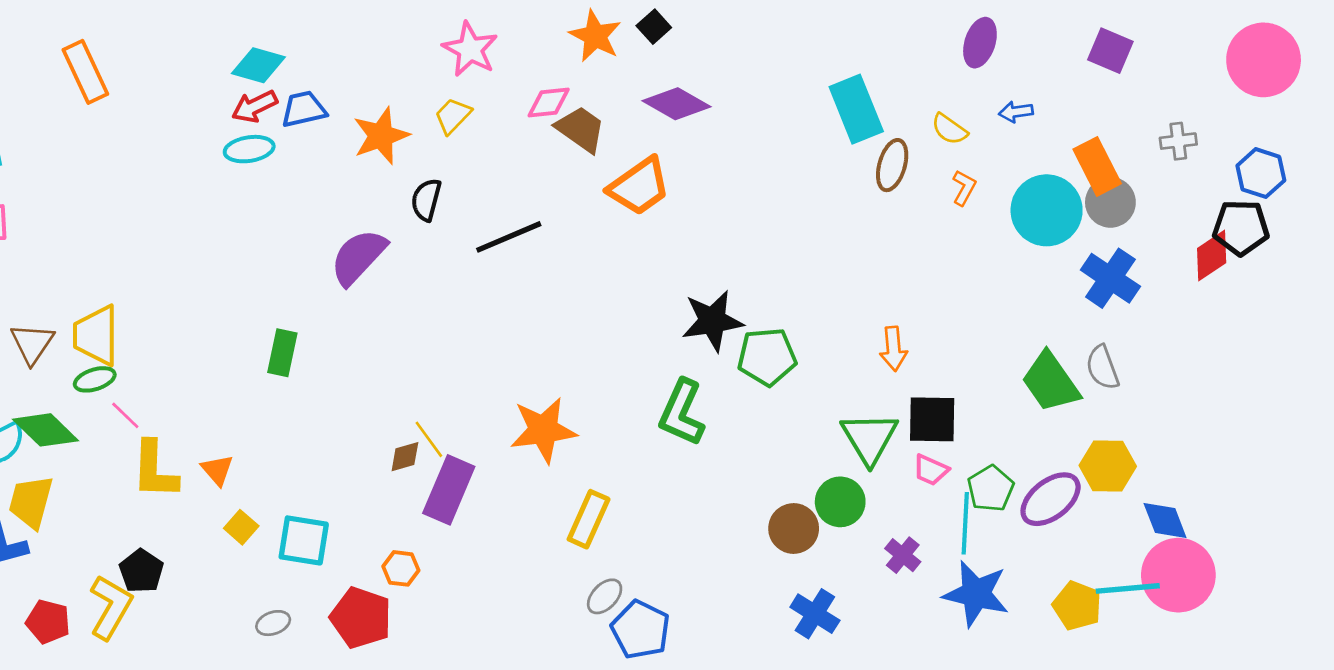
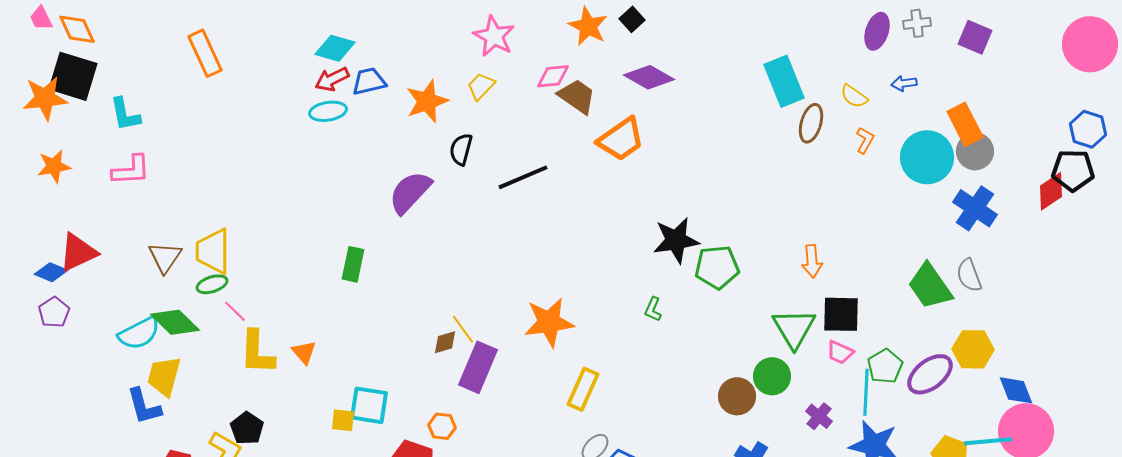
gray cross: (1178, 141) -> (917, 23), moved
green L-shape: (682, 413) -> (653, 309), size x0.5
yellow square: (241, 527) -> (343, 420), moved, turned -35

